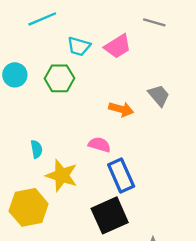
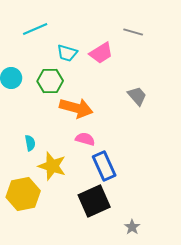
orange arrow: (121, 109) -> (76, 108), moved, size x1.5

